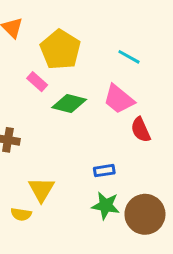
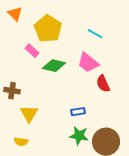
yellow triangle: (41, 190) -> (29, 114), moved

